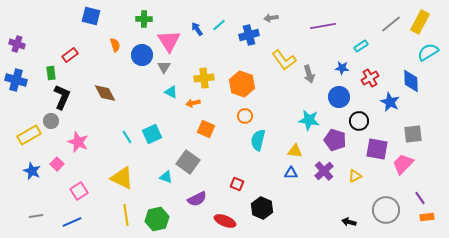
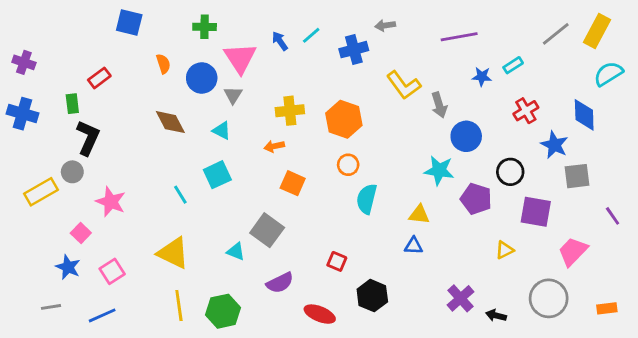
blue star: (342, 68) -> (482, 77), moved
cyan triangle: (171, 92) -> (222, 131), moved
brown diamond: (105, 93) -> (170, 122), moved
blue circle: (339, 97) -> (466, 136), moved
cyan square: (152, 134) -> (217, 175), moved
gray square: (413, 134) -> (577, 176), moved
pink trapezoid: (403, 164) -> (573, 251), moved
blue star: (32, 171) -> (68, 267), moved
purple cross: (324, 171) -> (460, 298), moved
purple line: (420, 198) -> (613, 216), moved

